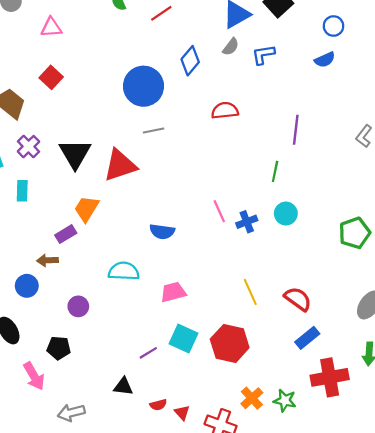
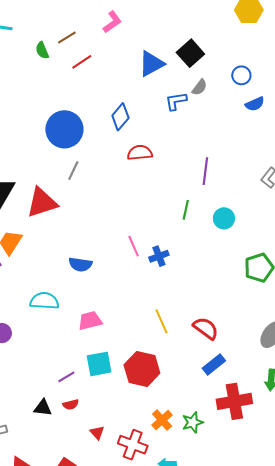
gray semicircle: (231, 47) -> (200, 87), moved
blue semicircle: (325, 60) -> (255, 104), moved
blue diamond: (190, 61) -> (120, 117), moved
gray line: (154, 131) -> (73, 171), turned -54
cyan circle: (286, 214) -> (224, 218), moved
cyan square: (183, 339) -> (99, 364), turned -36
green star: (285, 400) -> (193, 422), turned -30
red semicircle: (158, 405) -> (71, 405), moved

